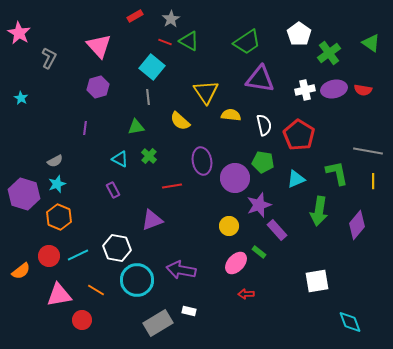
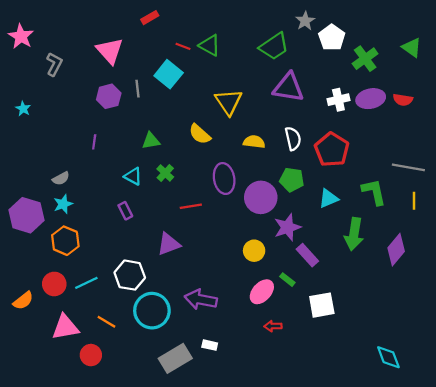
gray star: (171, 19) -> (305, 21), moved
gray line: (148, 97) -> (138, 89), moved
yellow semicircle: (231, 115) -> (254, 142), moved
white square: (317, 281) -> (322, 305), moved

